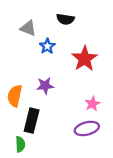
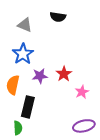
blue star: (47, 46) -> (23, 54), moved, size x1.5
red star: (85, 59) -> (64, 74), moved, size x0.7
purple ellipse: (87, 128) -> (84, 126), moved

